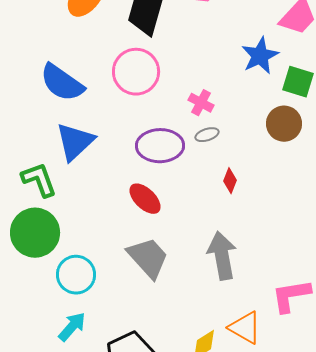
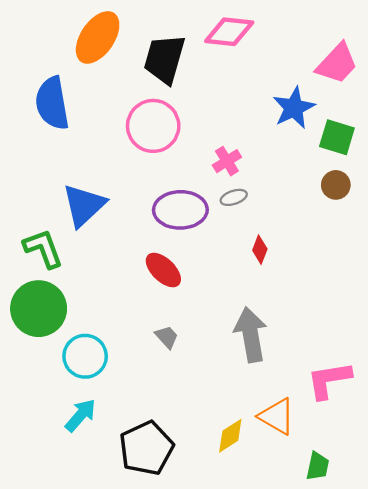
blue semicircle: (62, 83) -> (52, 103), moved, turned 45
pink cross: (201, 103) -> (227, 161), turned 30
brown circle: (284, 124) -> (336, 185), moved, size x0.7
gray trapezoid: (148, 258) -> (167, 337), size x0.5

